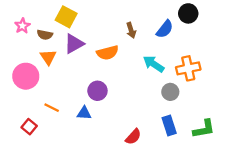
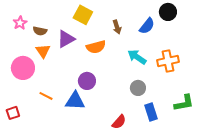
yellow square: (66, 17) -> (83, 15), moved
gray circle: (170, 92) -> (138, 88), moved
blue triangle: (84, 113) -> (75, 101), size x1.5
red square: (29, 127) -> (13, 113), moved, turned 32
green L-shape: (204, 129) -> (184, 103), moved

